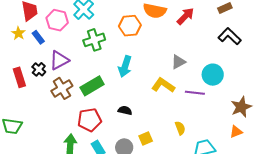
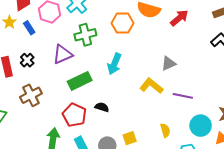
purple triangle: (59, 60) -> (63, 54), moved
cyan circle: (213, 75) -> (201, 126), moved
brown cross: (62, 88) -> (31, 95), moved
black semicircle: (125, 110) -> (102, 107), moved
red pentagon: (89, 120) -> (74, 115), turned 30

